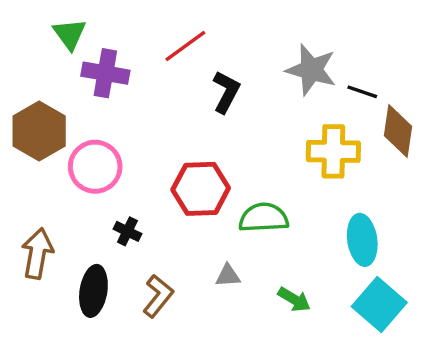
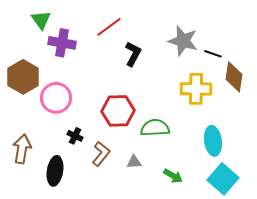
brown L-shape: (158, 296) -> (101, 154), moved

